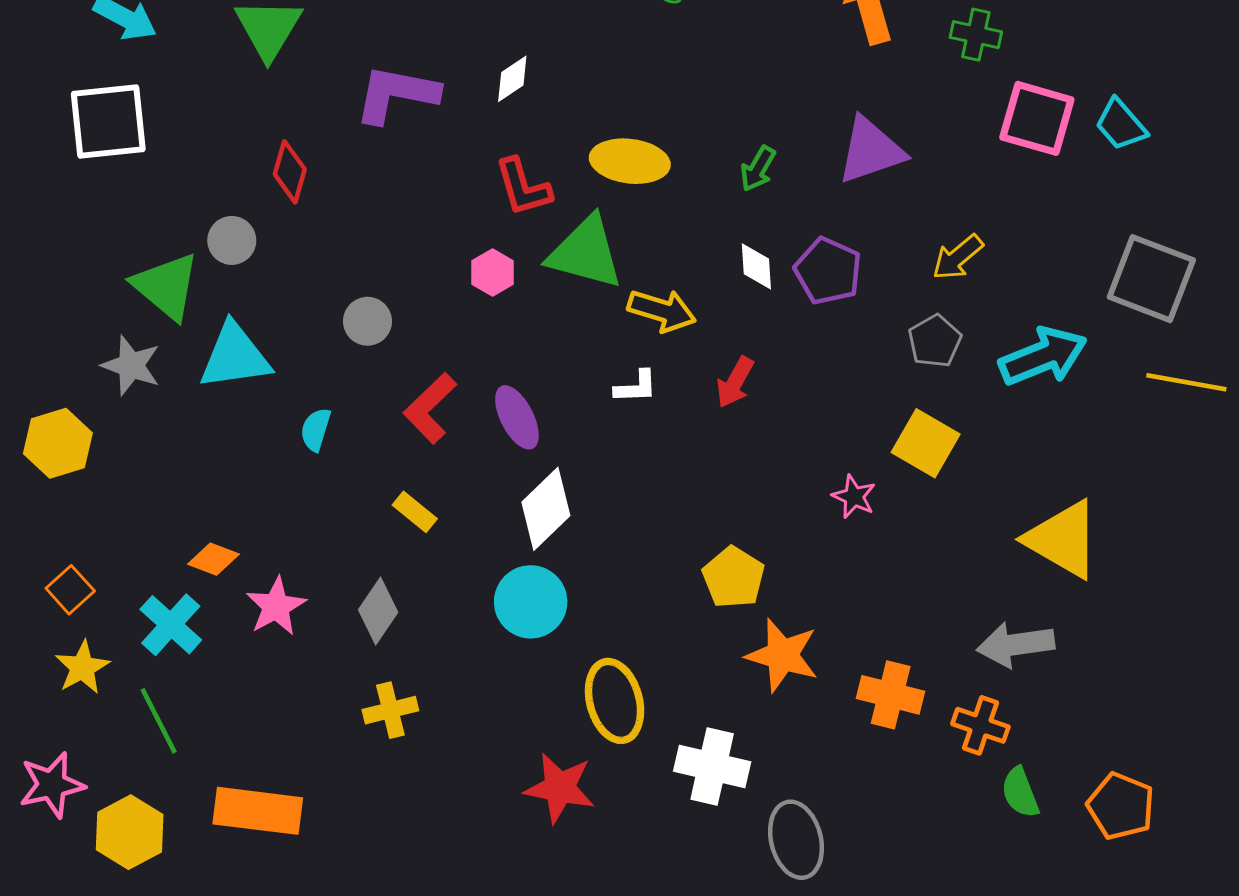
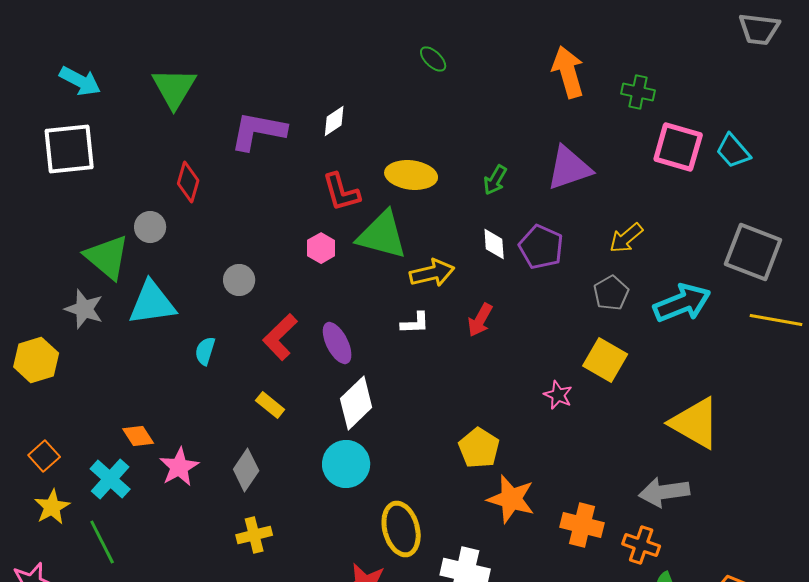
yellow arrow: (662, 311) -> (432, 273), turned -30
orange diamond: (213, 559) -> (138, 436), turned 36

